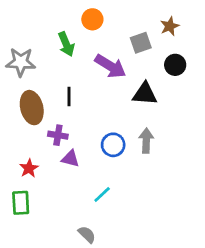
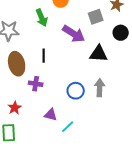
purple triangle: (70, 159) -> (51, 115), moved

